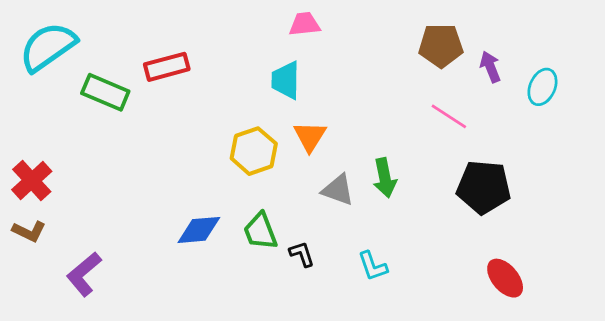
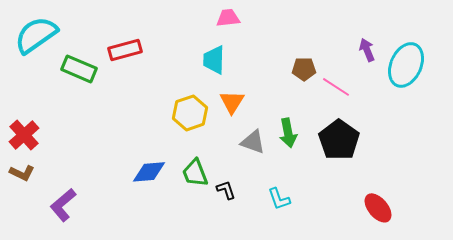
brown pentagon: (441, 45) -> (304, 69), moved, size x0.7
cyan ellipse: (542, 87) -> (406, 65), size x1.6
black pentagon: (484, 187) -> (339, 140), moved, turned 30

